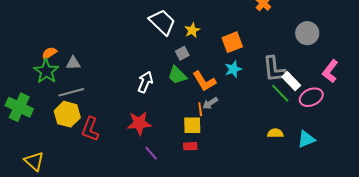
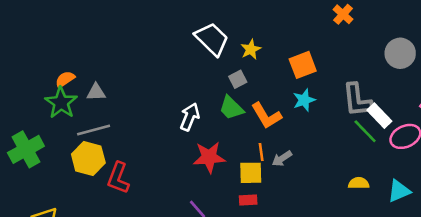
gray arrow: (210, 103) -> (282, 159), moved
green cross: (19, 107) -> (26, 149), turned 36
red star: (139, 123) -> (209, 157), moved

